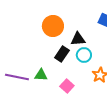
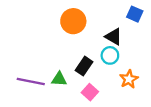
black triangle: (78, 39) -> (113, 37), moved, turned 35
black rectangle: (62, 54) -> (84, 66), moved

